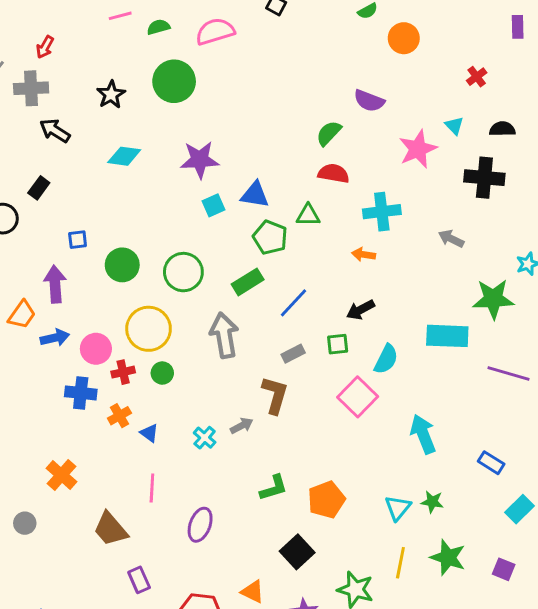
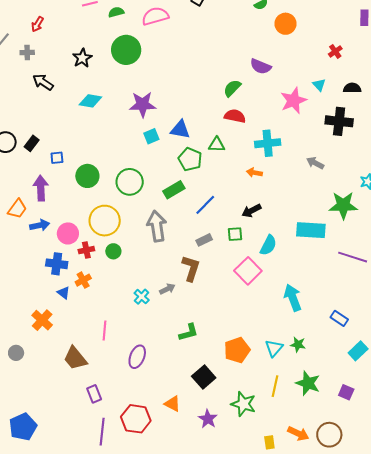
gray cross: (31, 88) -> (27, 52), size x0.6
black rectangle: (39, 188) -> (32, 143), moved
blue triangle: (149, 433) -> (63, 293), moved
orange pentagon: (326, 500) -> (237, 350), moved

